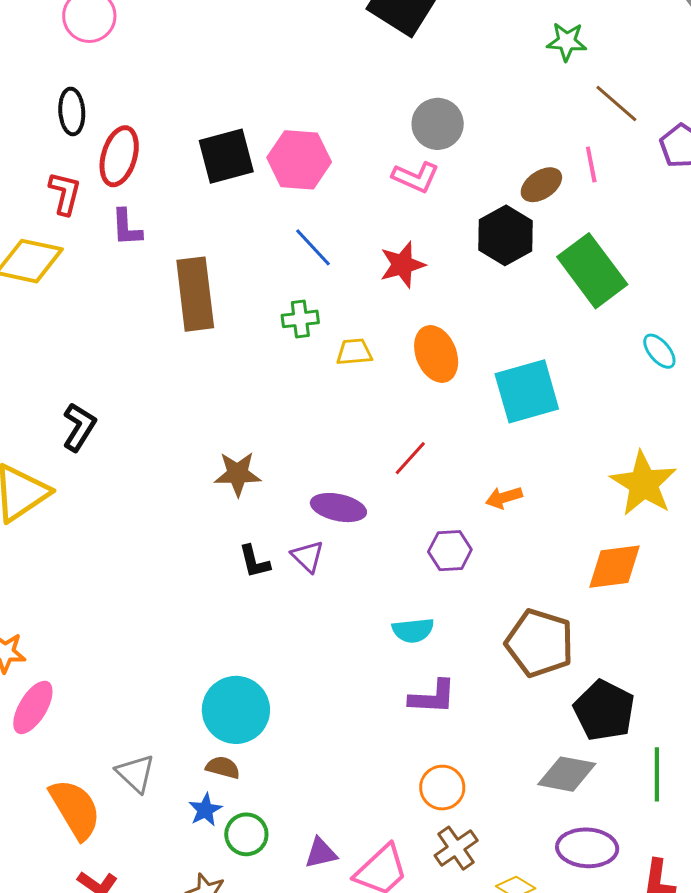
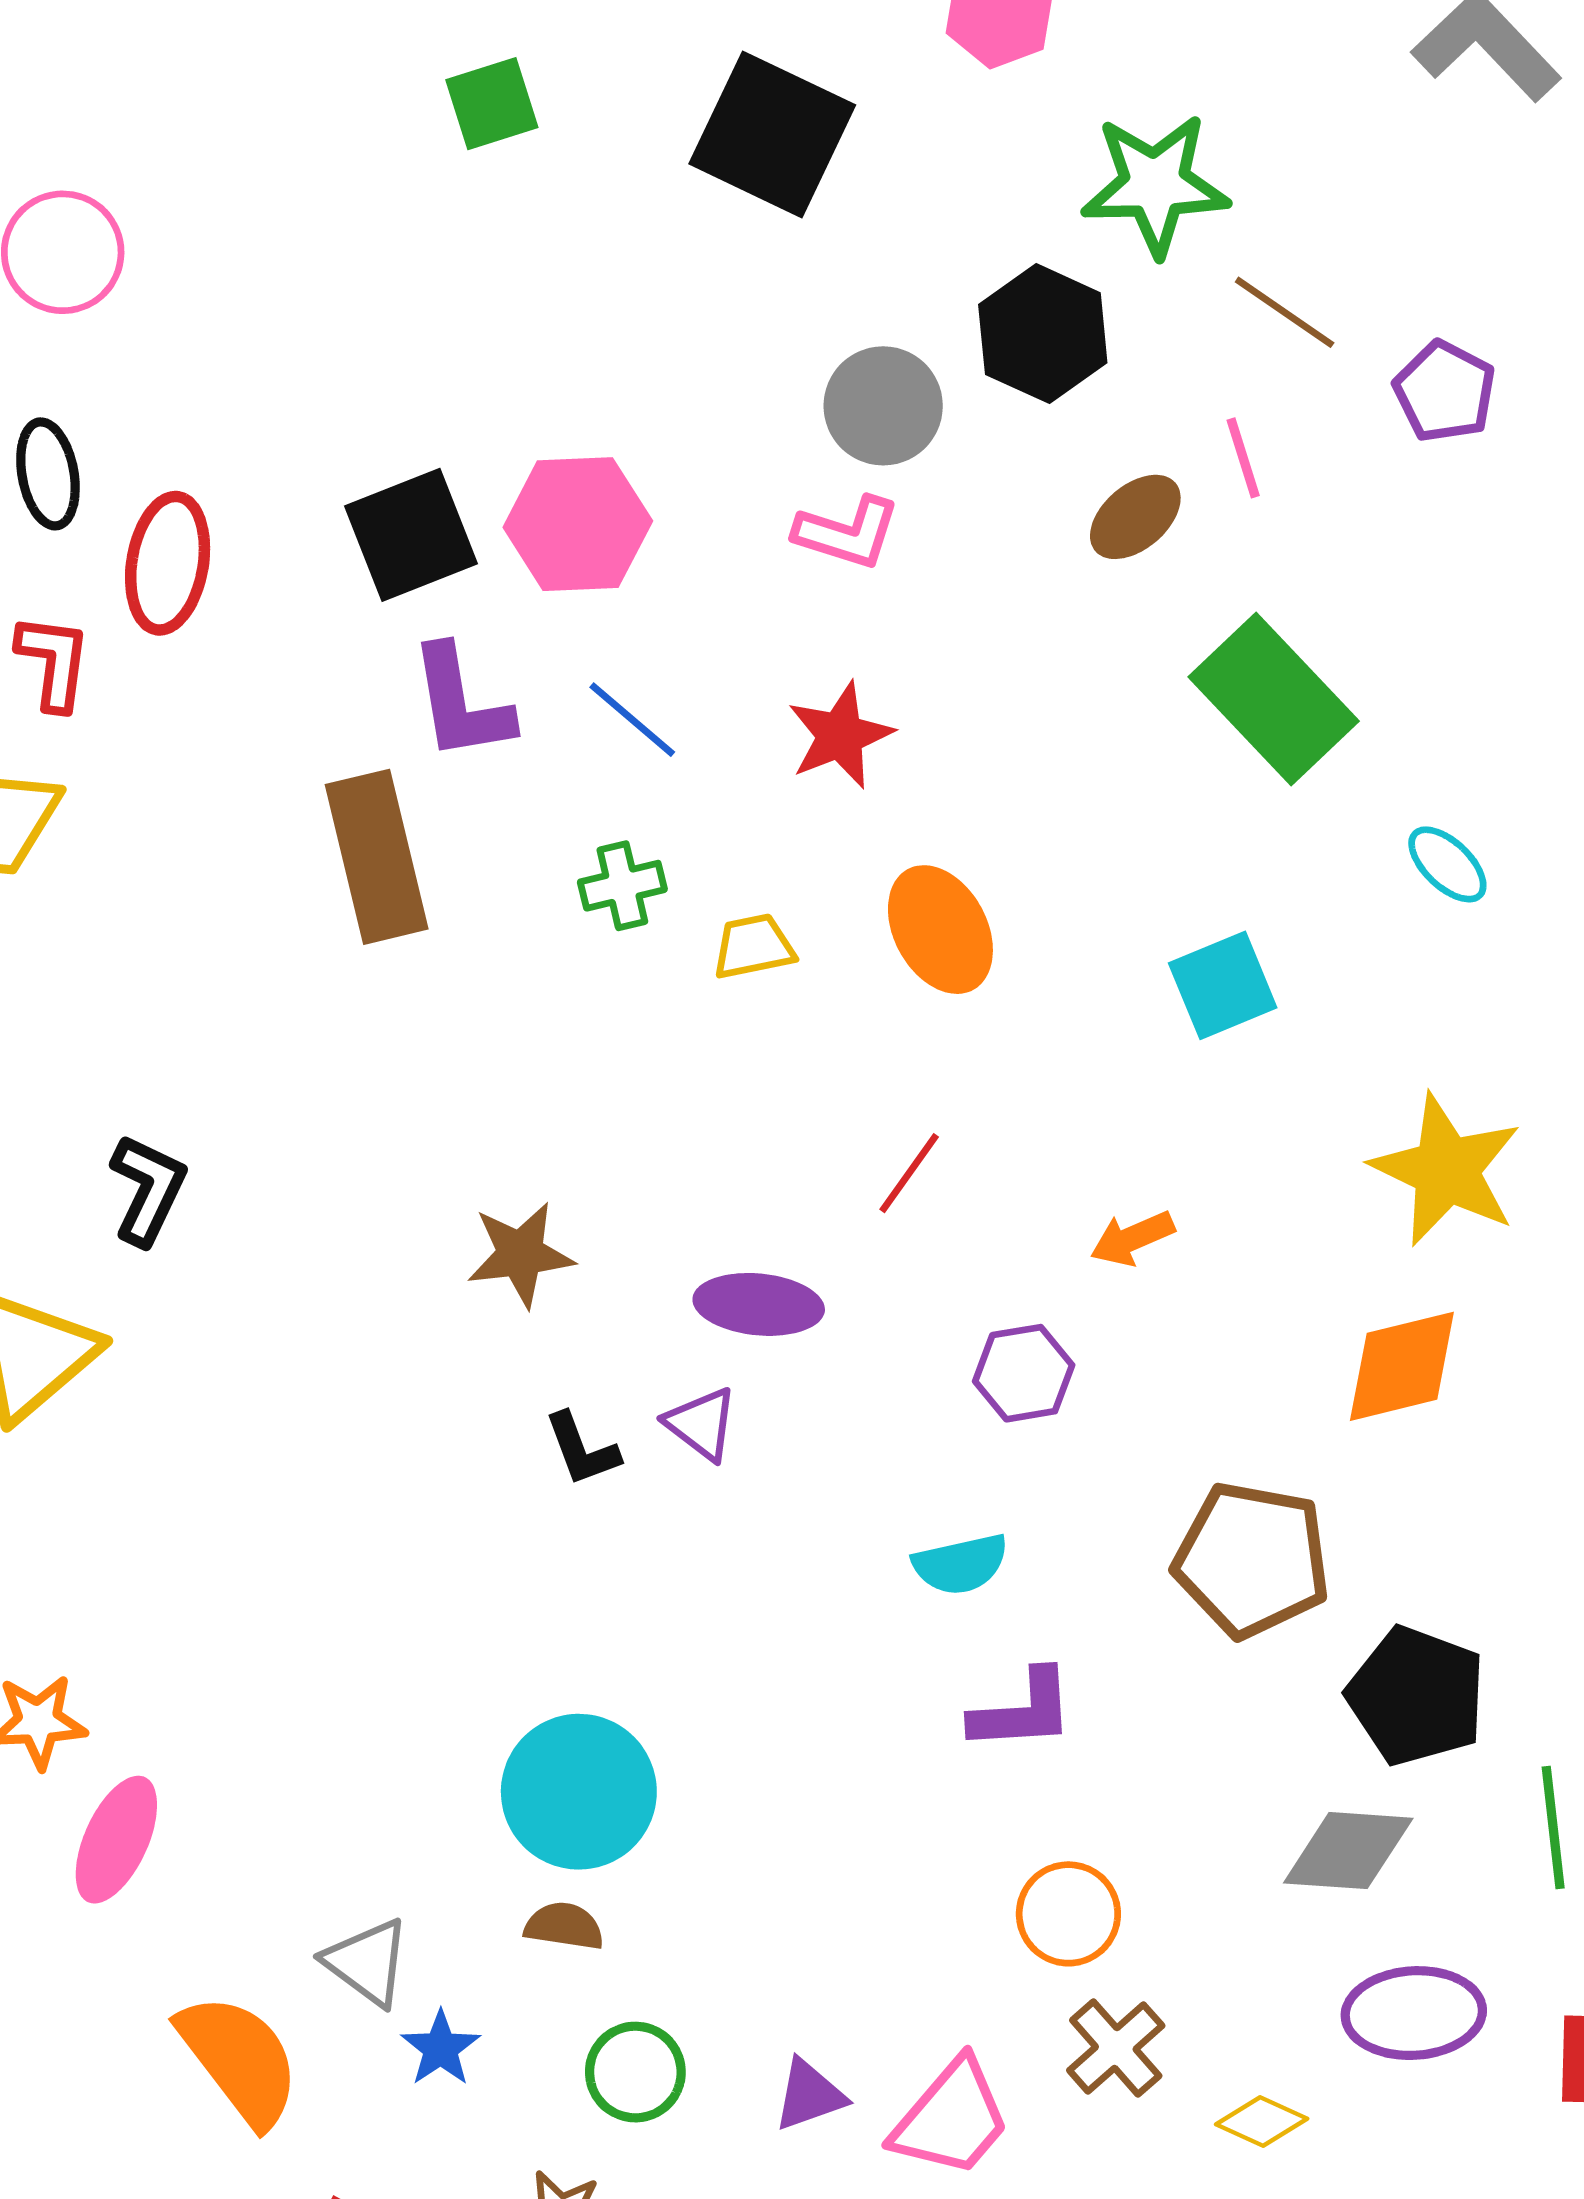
green star: (567, 42) -> (1155, 185), size x1.6
purple L-shape: (127, 228) -> (461, 703), moved, size x1.4
black hexagon: (506, 235) -> (1043, 334), moved
cyan square: (527, 391) -> (1223, 985), moved, size x0.7
blue star: (205, 810) -> (441, 2048), moved

